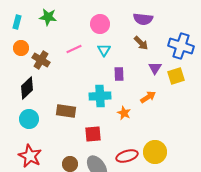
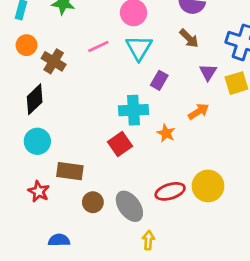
cyan triangle: (104, 50) -> (139, 48), size x1.5
purple rectangle: (119, 74) -> (159, 80), turned 32
brown rectangle: (66, 111) -> (70, 171), moved
red square: (93, 134) -> (120, 144), moved, turned -30
red star: (30, 156) -> (39, 191), size x0.7

